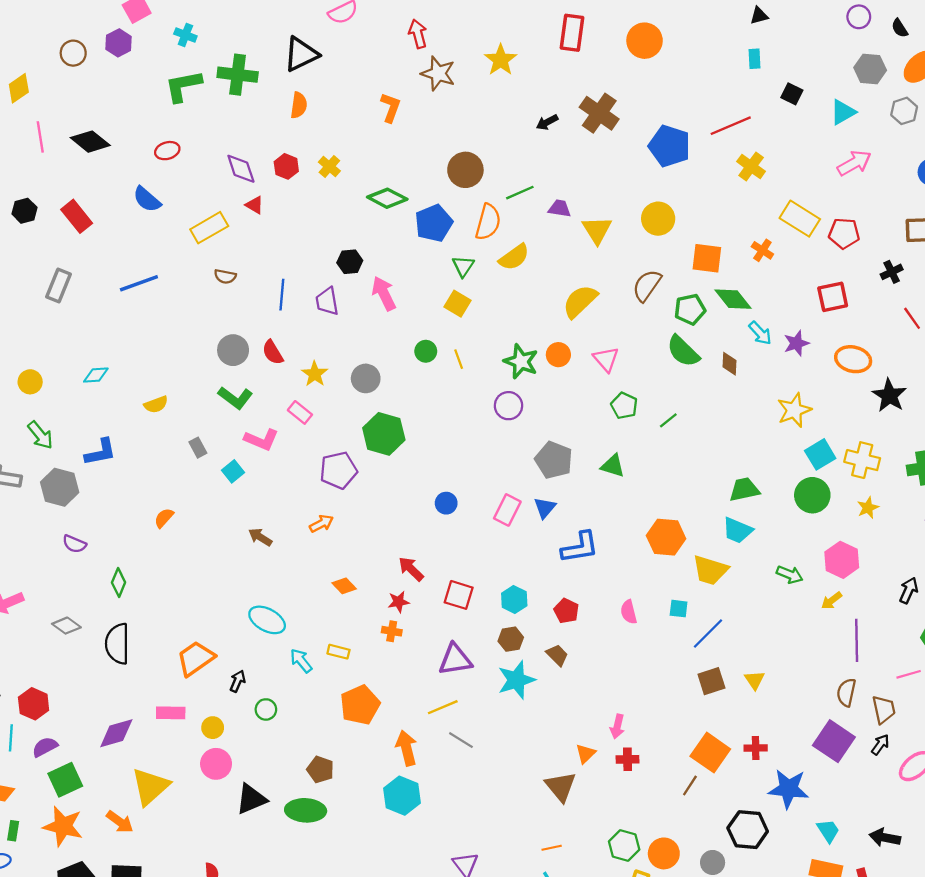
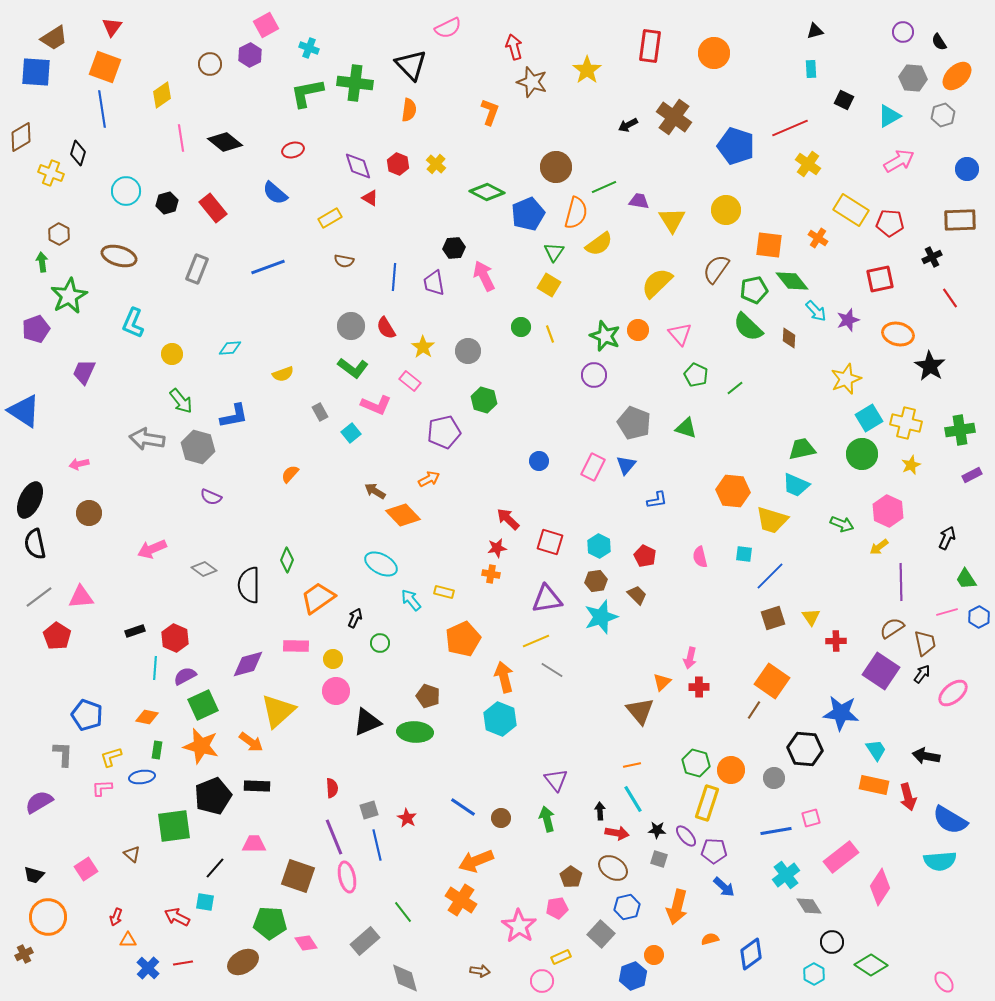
black triangle: (301, 54) -> (411, 65), turned -48
yellow rectangle: (209, 228) -> (330, 218), size x0.7
green hexagon: (384, 434) -> (484, 400), size x0.7
blue L-shape: (580, 547) -> (657, 500), size x0.6
green diamond: (119, 582) -> (287, 560), moved
orange diamond: (344, 586) -> (403, 515), moved, size x1.6
brown semicircle: (846, 692) -> (892, 628), turned 45
red cross: (756, 748) -> (836, 641), moved

